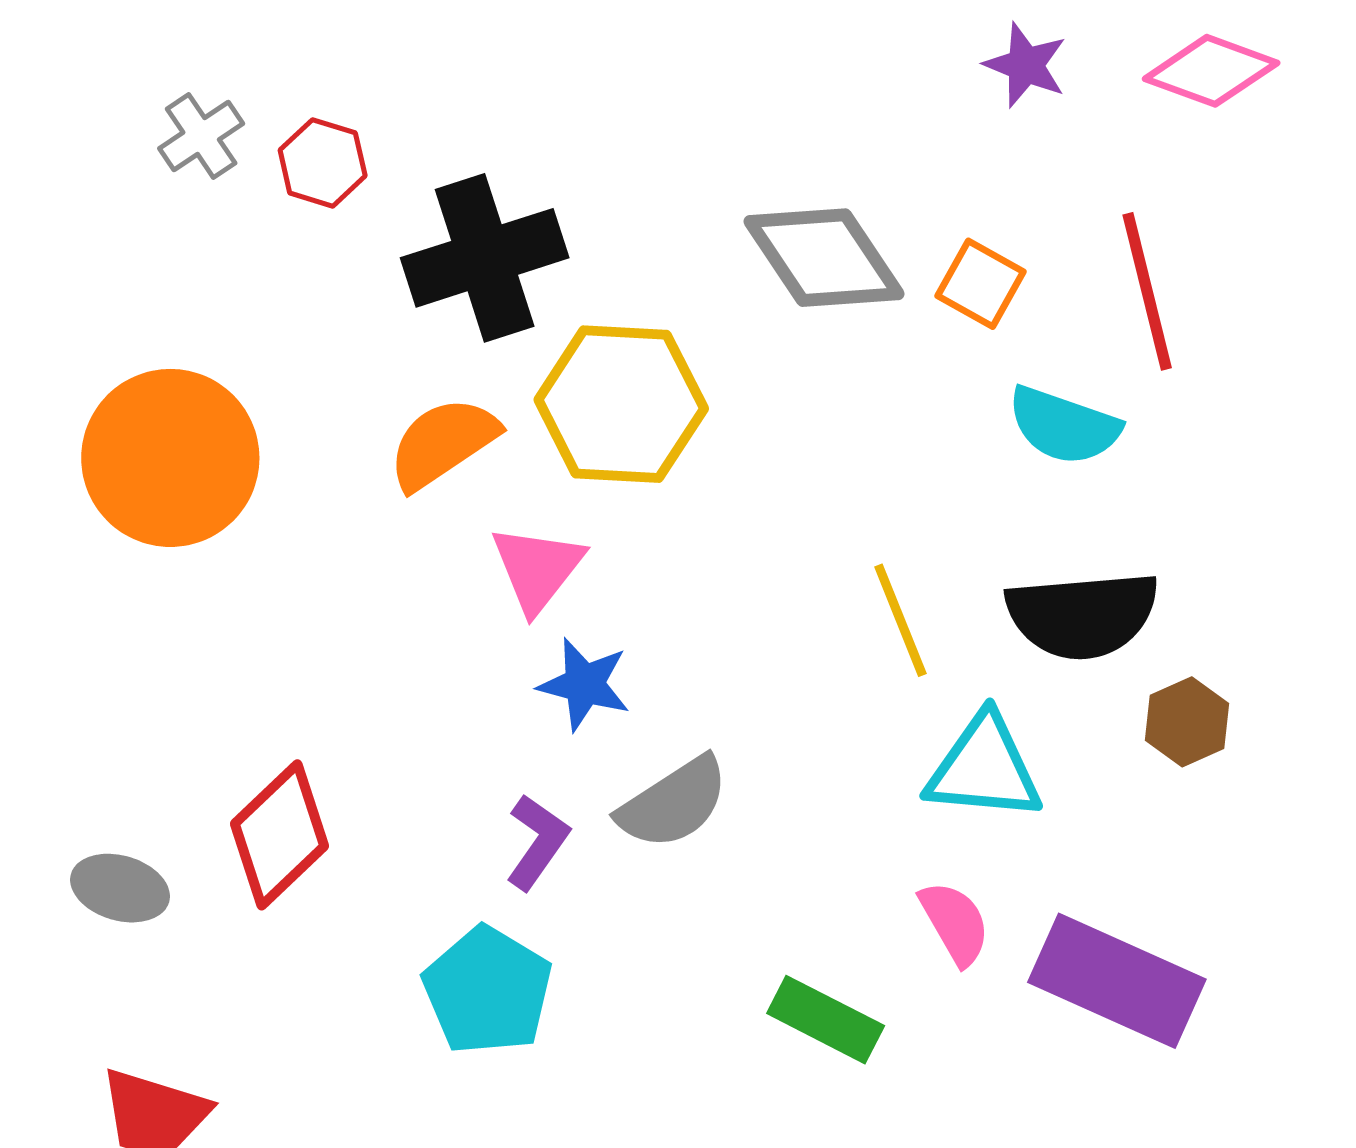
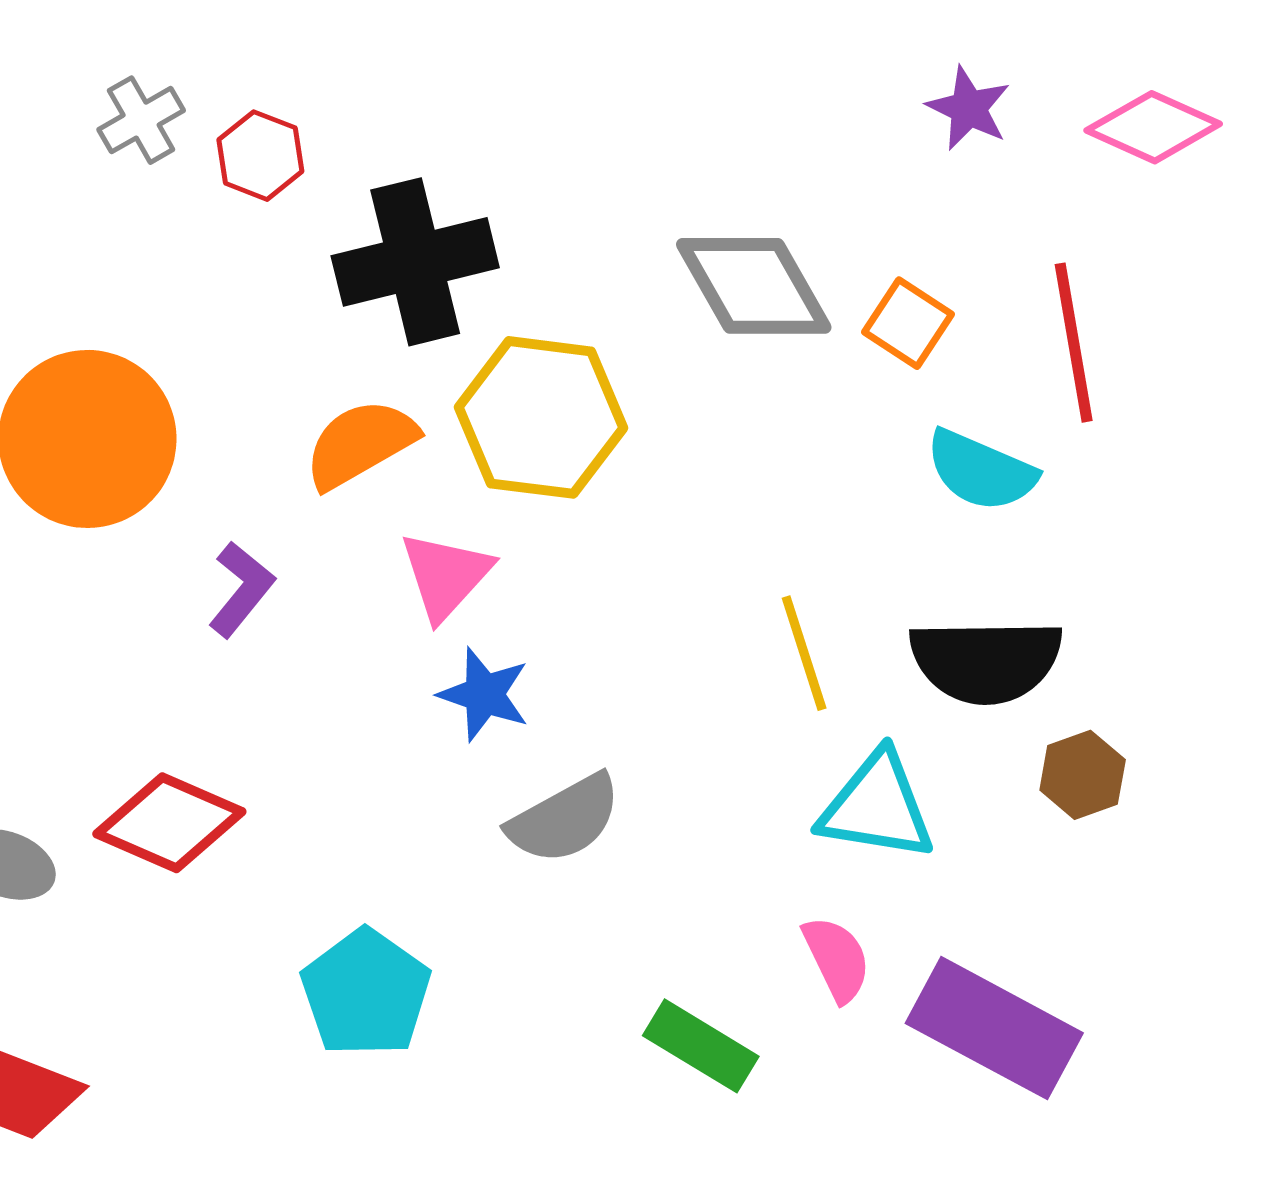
red diamond: (280, 835) -> (169, 823), turned 63
purple L-shape: (537, 842) -> (241, 589), moved

